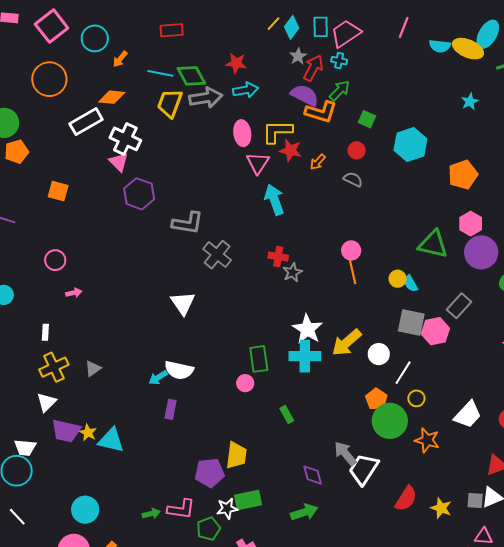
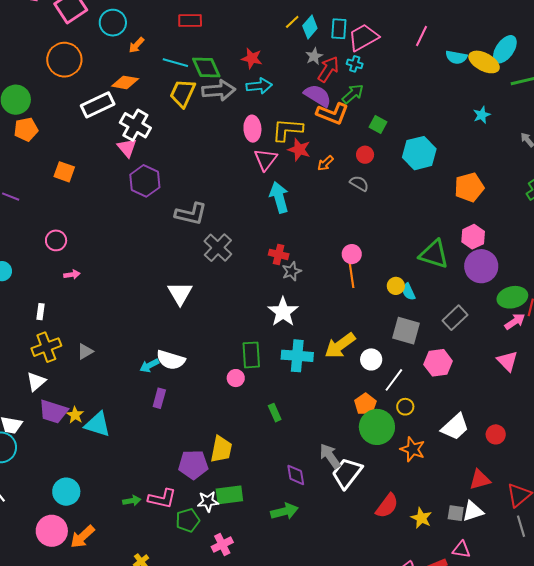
white star: (307, 329) -> (283, 312), moved
pink hexagon: (435, 331) -> (438, 363), moved

